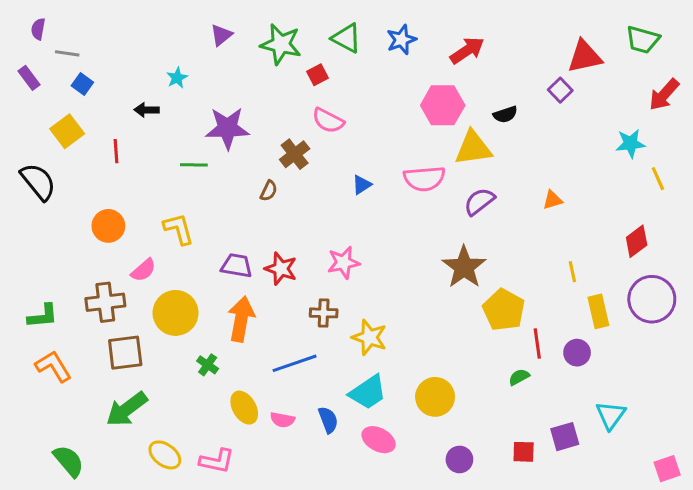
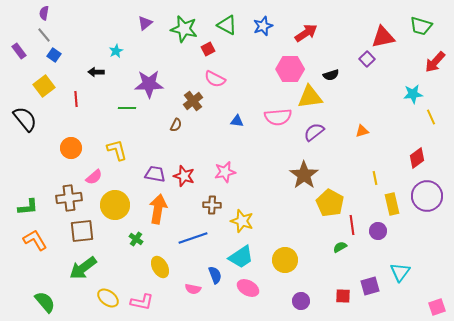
purple semicircle: (38, 29) -> (44, 13), moved
gray line: (67, 53) -> (44, 35), turned 42
blue triangle: (362, 185) -> (237, 121), turned 40
pink semicircle: (282, 420) -> (193, 289), moved

